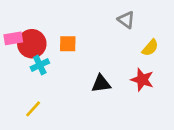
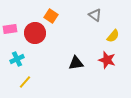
red circle: (32, 44) -> (35, 33), moved
orange square: (68, 44) -> (51, 16), moved, turned 32
cyan cross: (40, 65) -> (17, 59), moved

